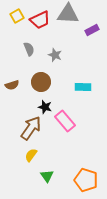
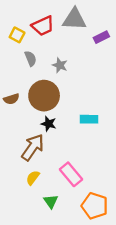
yellow square: (17, 16) -> (17, 35), moved, turned -32
brown circle: (41, 82) -> (44, 96), size x1.4
cyan rectangle: (83, 87) -> (89, 119), moved
pink rectangle: (65, 121) -> (71, 174), moved

